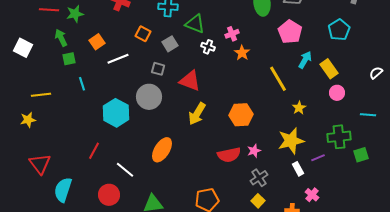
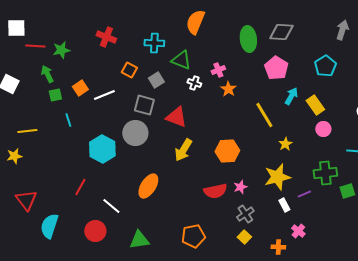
orange square: (97, 42) -> (80, 88), moved
gray square: (158, 69) -> (144, 105), size x1.5

